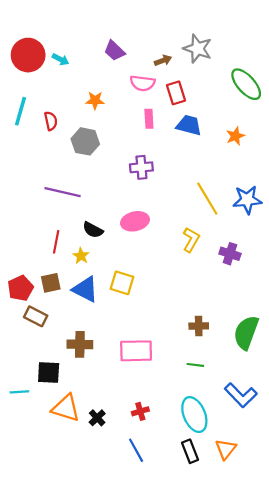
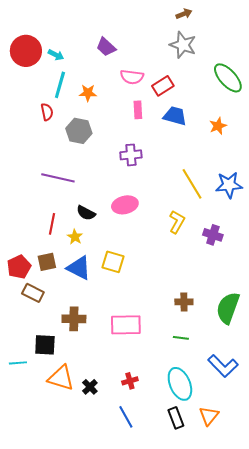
brown arrow: (163, 60) -> (184, 14), moved
red rectangle: (176, 93) -> (163, 86), turned 75
cyan line: (21, 111) -> (60, 85), moved

